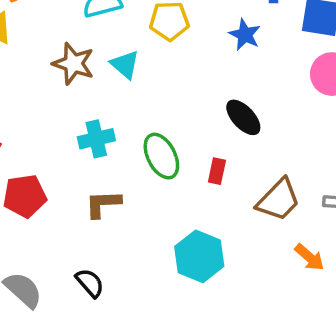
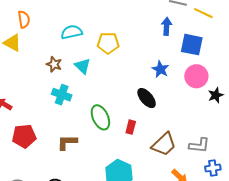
blue star: (245, 35) -> (160, 69), moved
brown star: (73, 64) -> (54, 64), size x0.7
cyan cross: (96, 139) -> (62, 95), moved, turned 30

